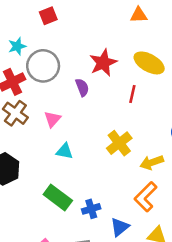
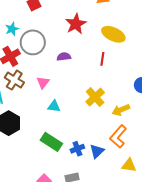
red star: (103, 63) -> (76, 24), moved
purple semicircle: (82, 87) -> (64, 57), turned -72
blue triangle: (120, 227) -> (97, 151), moved

